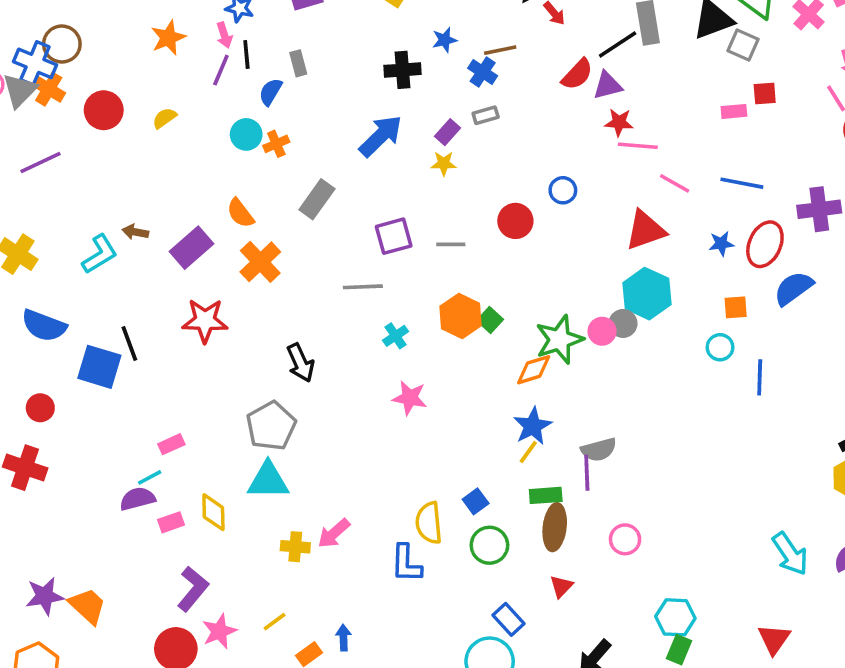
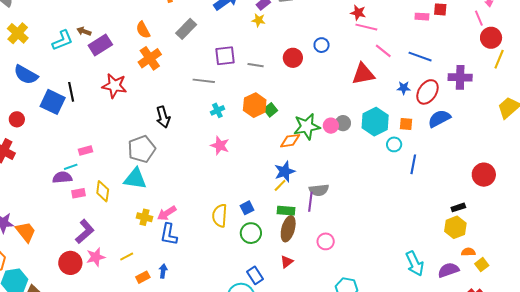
purple rectangle: (191, 248) -> (100, 45), moved
cyan hexagon: (647, 294) -> (375, 122), moved
blue L-shape: (406, 564) -> (169, 234), moved

